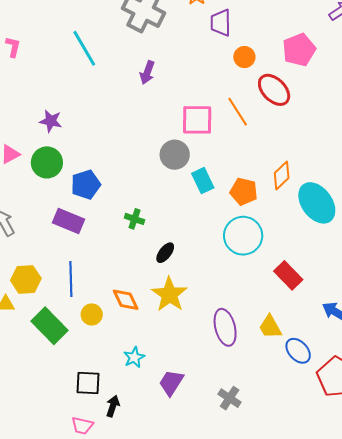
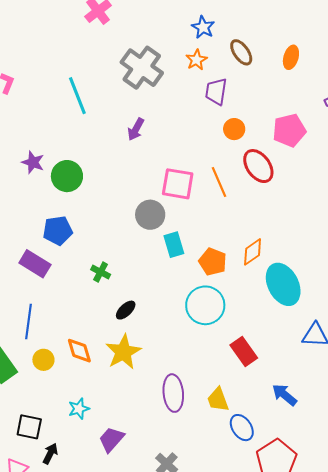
green circle: (47, 162) -> (67, 176), moved

